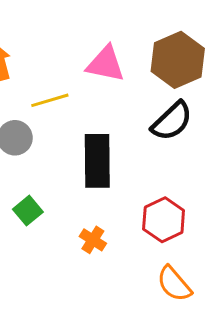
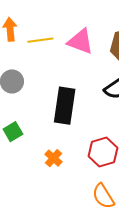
yellow line: (50, 100) -> (40, 40), moved

